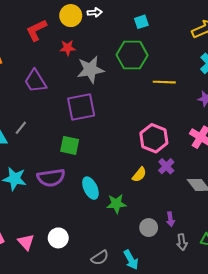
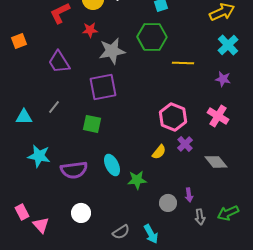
gray line: (21, 128) -> (54, 107), moved
purple semicircle: (51, 178) -> (74, 170), moved
pink triangle: (26, 242) -> (41, 225), moved

